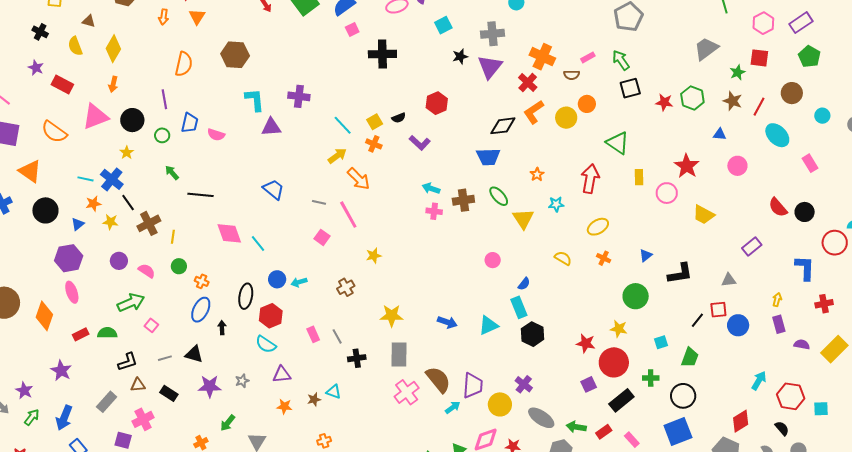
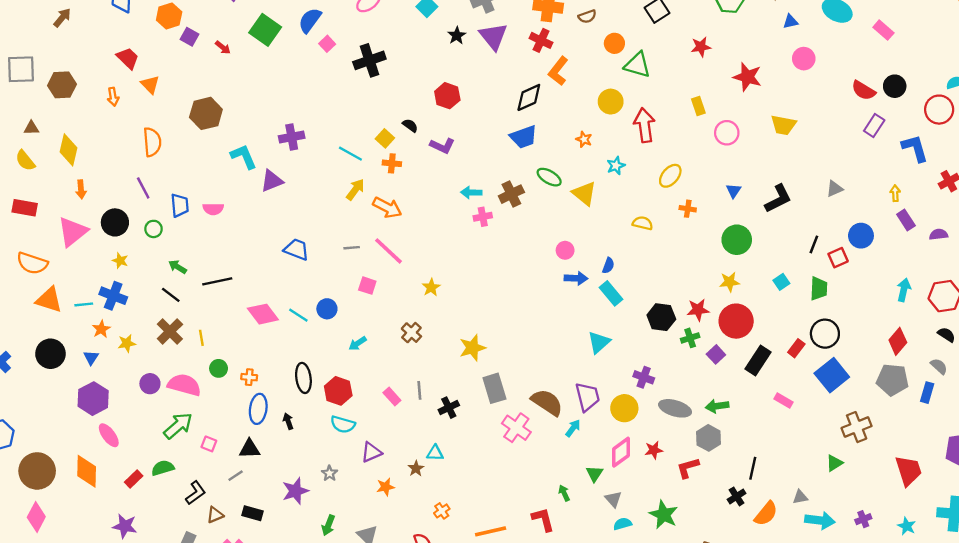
red star: (664, 102) -> (701, 47), moved
black semicircle: (399, 118) -> (410, 125), turned -104
yellow circle: (566, 118) -> (611, 102), moved
blue triangle: (720, 134) -> (790, 22), moved
green triangle: (618, 143) -> (637, 65), moved
orange triangle: (30, 171) -> (49, 300), moved
pink circle: (667, 193) -> (727, 133), moved
black line: (128, 203) -> (171, 295), moved
purple rectangle: (752, 246) -> (874, 126), moved
pink semicircle: (147, 271) -> (184, 385), size x1.6
blue circle: (277, 279) -> (327, 309), moved
red square: (718, 310) -> (838, 258), moved
blue arrow: (447, 322) -> (576, 278), moved
cyan triangle: (488, 325) -> (599, 342), moved
black hexagon: (533, 334) -> (661, 317), moved
gray line: (337, 336) -> (419, 390), turned 42
black triangle: (194, 354) -> (250, 449), moved
green cross: (651, 378) -> (690, 338), moved
red rectangle: (604, 432) -> (796, 348), moved

